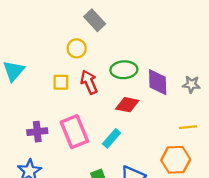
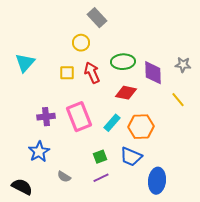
gray star: (191, 84) -> (183, 65), moved
yellow line: (188, 127) -> (178, 100), moved, turned 56
orange hexagon: (176, 160) -> (141, 127), moved

